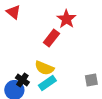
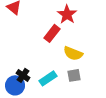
yellow semicircle: (44, 68) -> (73, 53), moved
gray square: (91, 80) -> (74, 75), moved

